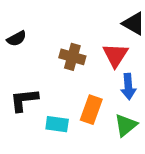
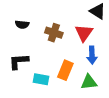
black semicircle: (17, 39) -> (22, 24), moved, turned 32
green triangle: (126, 125) -> (89, 82), turned 30

